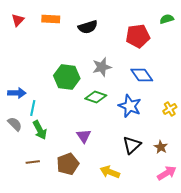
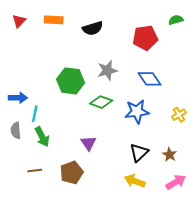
blue star: (130, 106) -> (137, 112), turned -30
gray semicircle: (15, 124) -> (16, 130), turned -140
yellow arrow: (110, 172) -> (135, 181), moved

